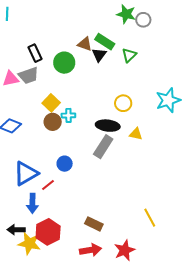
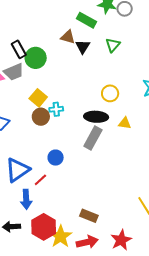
green rectangle: (105, 42) -> (86, 20), moved
green circle: (64, 63) -> (36, 58), moved
yellow star: (29, 243) -> (61, 236), moved, turned 30

